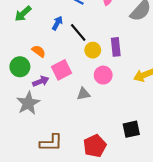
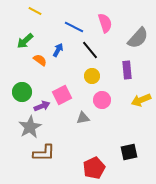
black line: (78, 32) -> (90, 50), moved
purple rectangle: (116, 47) -> (127, 70), moved
orange semicircle: (39, 51) -> (40, 60), moved
brown L-shape: (51, 143) -> (44, 153), moved

